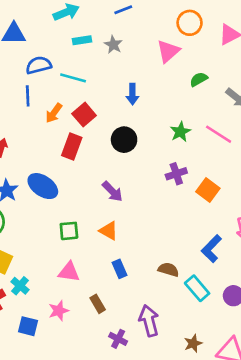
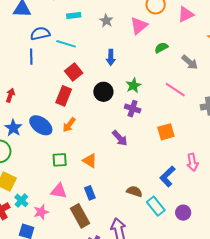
gray star: (113, 45) -> (106, 21), moved
orange arrow: (54, 113) -> (69, 125), moved
green star: (180, 132) -> (133, 85), moved
purple cross: (176, 174) -> (133, 109), moved, turned 35
orange square: (208, 190) -> (166, 132), turned 36
purple arrow: (112, 191) -> (120, 138), moved
blue rectangle: (120, 269) -> (90, 193), moved
brown rectangle: (98, 304) -> (80, 216), size x1.6
pink star: (59, 311) -> (41, 212), moved

